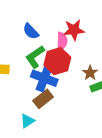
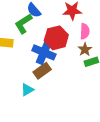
pink semicircle: (62, 41) -> (85, 31), moved
green L-shape: (35, 57) -> (23, 24), moved

